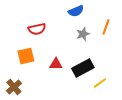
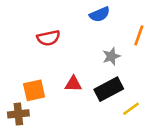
gray star: (83, 34) -> (111, 56), moved
orange square: (26, 56) -> (34, 90), moved
brown cross: (14, 87) -> (18, 114), turned 35

